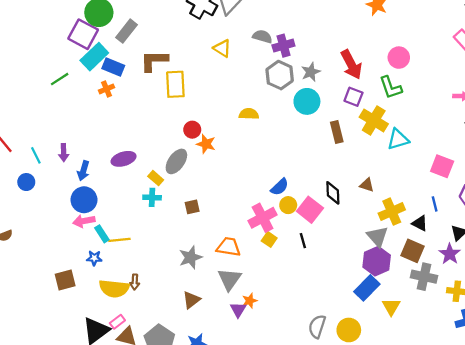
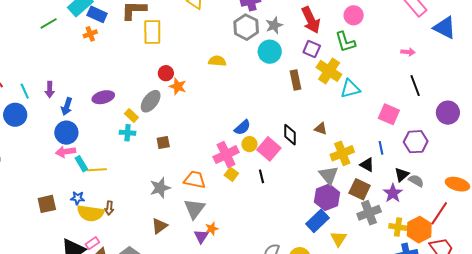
blue circle: (26, 182) -> (15, 115), size x1.5
blue star: (94, 258) -> (78, 198), moved
gray cross: (424, 277) -> (369, 213), turned -35

